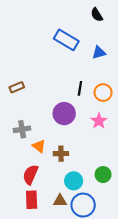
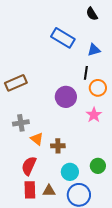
brown rectangle: (17, 87) -> (16, 83), size x1.5
black line: (80, 88) -> (86, 73), moved
purple circle: (64, 114) -> (66, 97), moved
brown triangle: (60, 201) -> (49, 191), moved

